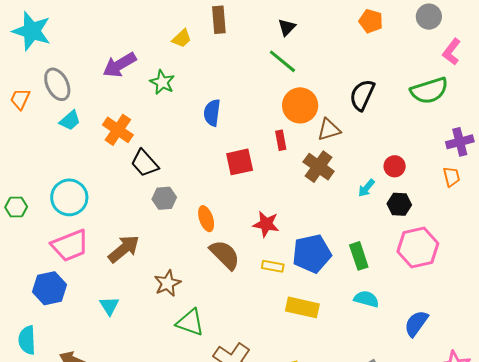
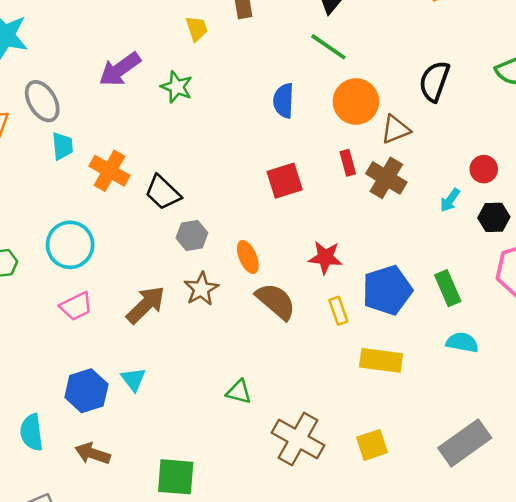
yellow trapezoid: (182, 38) -> (197, 29), turned -60
blue semicircle: (212, 113) -> (284, 101), moved
cyan trapezoid: (70, 120) -> (62, 146), turned -50
orange cross: (118, 130) -> (110, 171), moved
red rectangle: (281, 140) -> (348, 163), moved
pink trapezoid: (70, 245) -> (76, 306), size x0.7
yellow rectangle: (273, 266) -> (338, 311), turned 65
brown star: (168, 283) -> (201, 289), moved
blue hexagon: (49, 288) -> (86, 391), moved
green triangle: (190, 322) -> (239, 392), size x0.7

